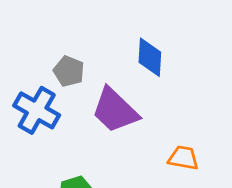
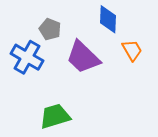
orange trapezoid: (183, 158) -> (132, 50), moved, turned 50

